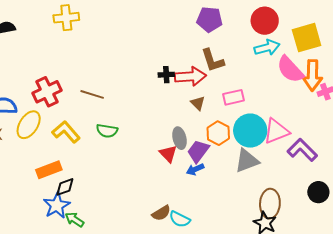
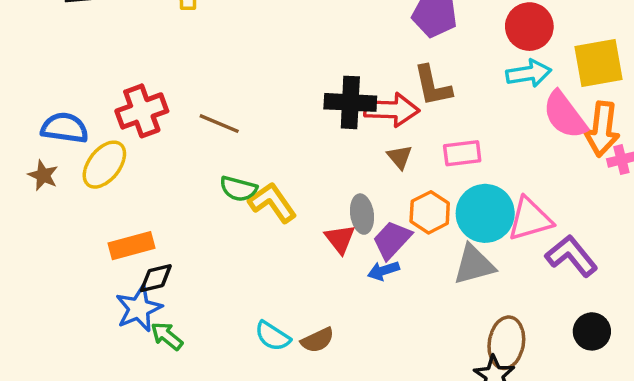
black cross: (166, 75) -> (350, 102), size x1.8
yellow L-shape: (66, 132) -> (272, 203), moved
cyan semicircle: (180, 219) -> (273, 336), moved

